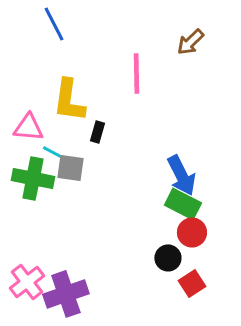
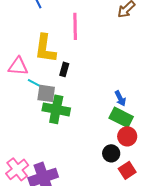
pink line: (136, 74) -> (75, 26), moved
blue arrow: (181, 175) -> (120, 98), size x0.6
green cross: (33, 178) -> (56, 109), moved

